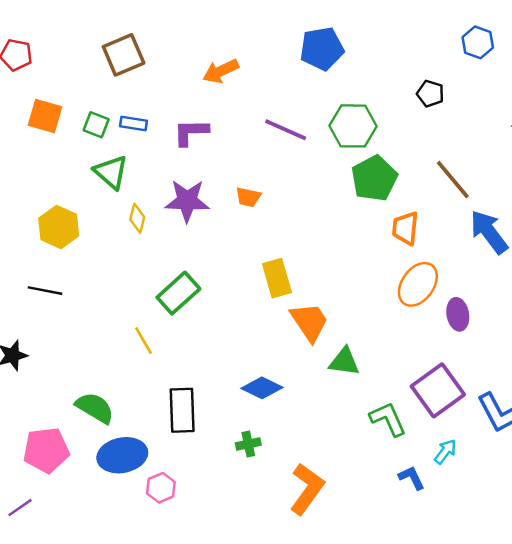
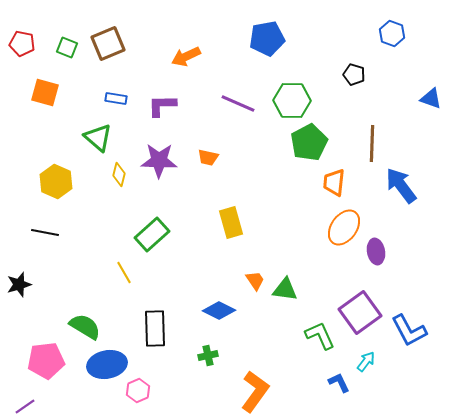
green square: (96, 125) -> (67, 48), moved
brown line: (453, 180) -> (372, 144), turned 42
orange trapezoid: (309, 322) -> (255, 280), moved, size x0.6

